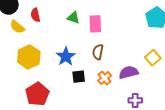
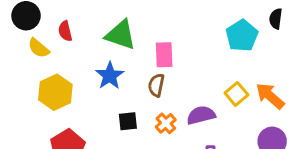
green triangle: (73, 18) -> (121, 35), size x1.6
pink rectangle: (95, 24) -> (164, 55), moved
blue star: (66, 56) -> (110, 76), moved

